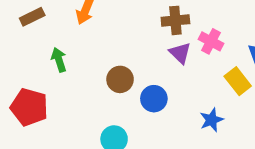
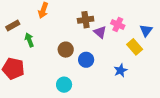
brown rectangle: (32, 17) -> (13, 26), moved
brown cross: (175, 20) -> (86, 20), moved

